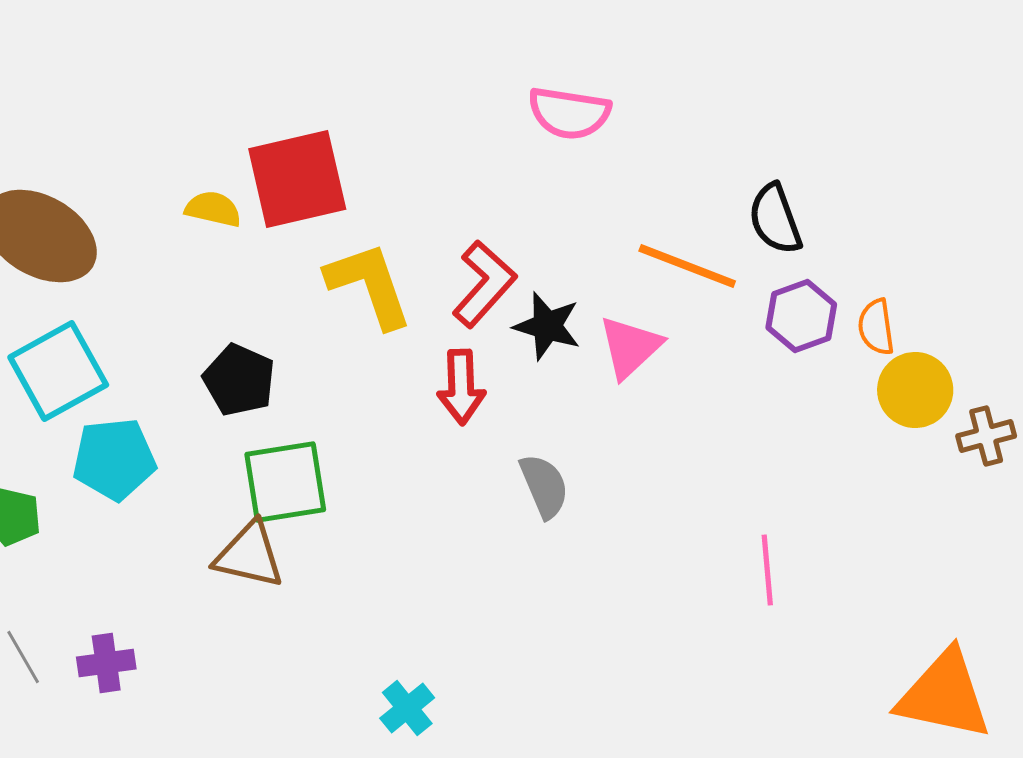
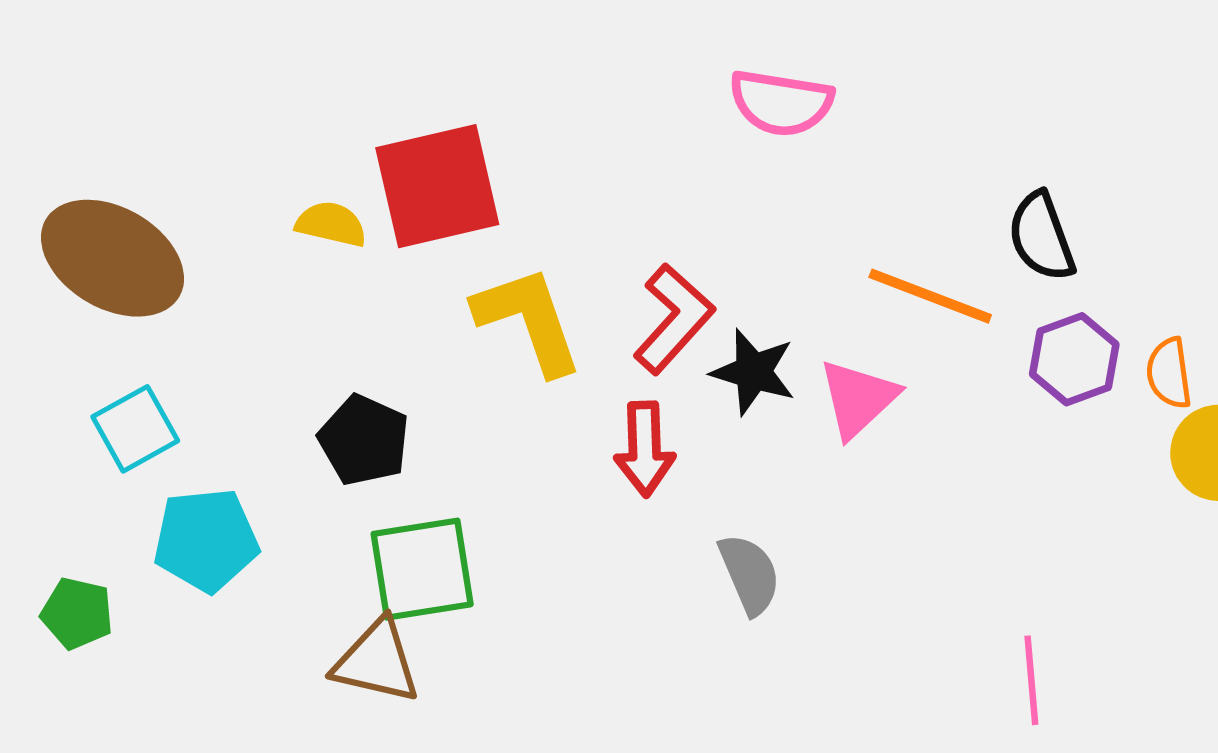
cyan square: (58, 371) -> (135, 429), size x0.7

